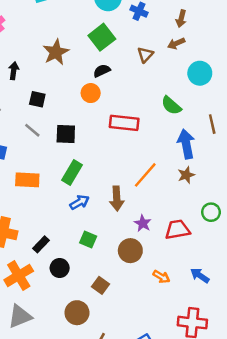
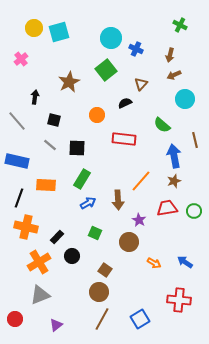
brown arrow: (176, 43) -> (174, 75), moved
black semicircle: (102, 71) -> (125, 103), moved
red trapezoid: (177, 230) -> (167, 208), moved
brown circle: (77, 313) -> (99, 292), moved

